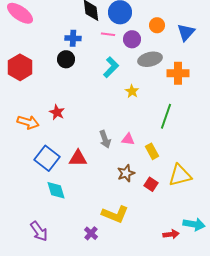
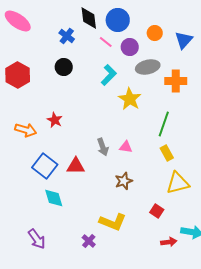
pink line: (108, 34) -> (106, 42), turned 32
blue cross: (73, 38) -> (67, 36), moved, turned 35
yellow star: (132, 91) -> (130, 99), size x1.6
yellow rectangle: (152, 151) -> (167, 153), moved
red square: (151, 184) -> (157, 211), moved

